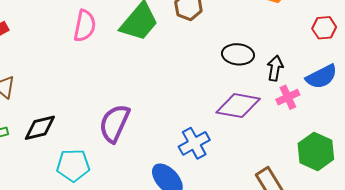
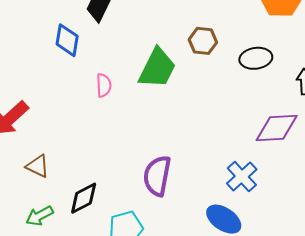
pink semicircle: (85, 26) -> (104, 85), size x0.7
black ellipse: (238, 54) -> (256, 58), moved

